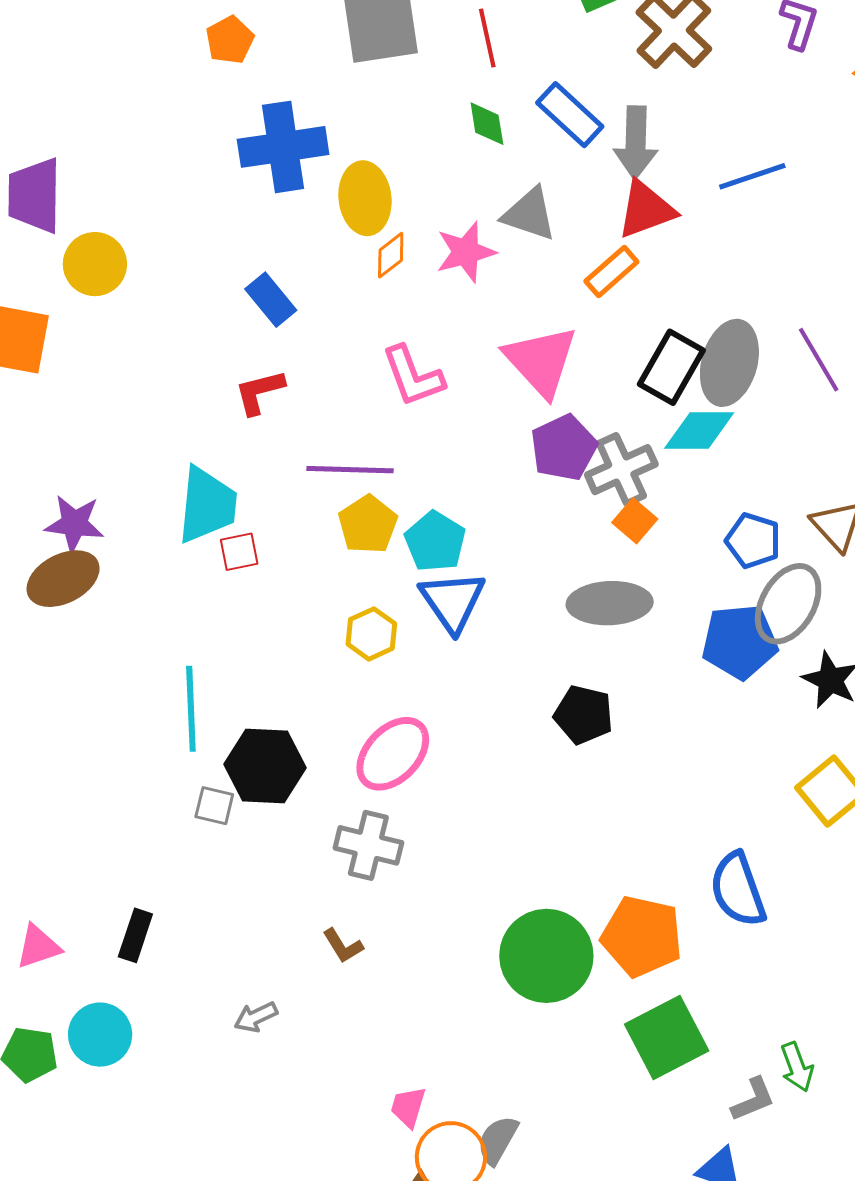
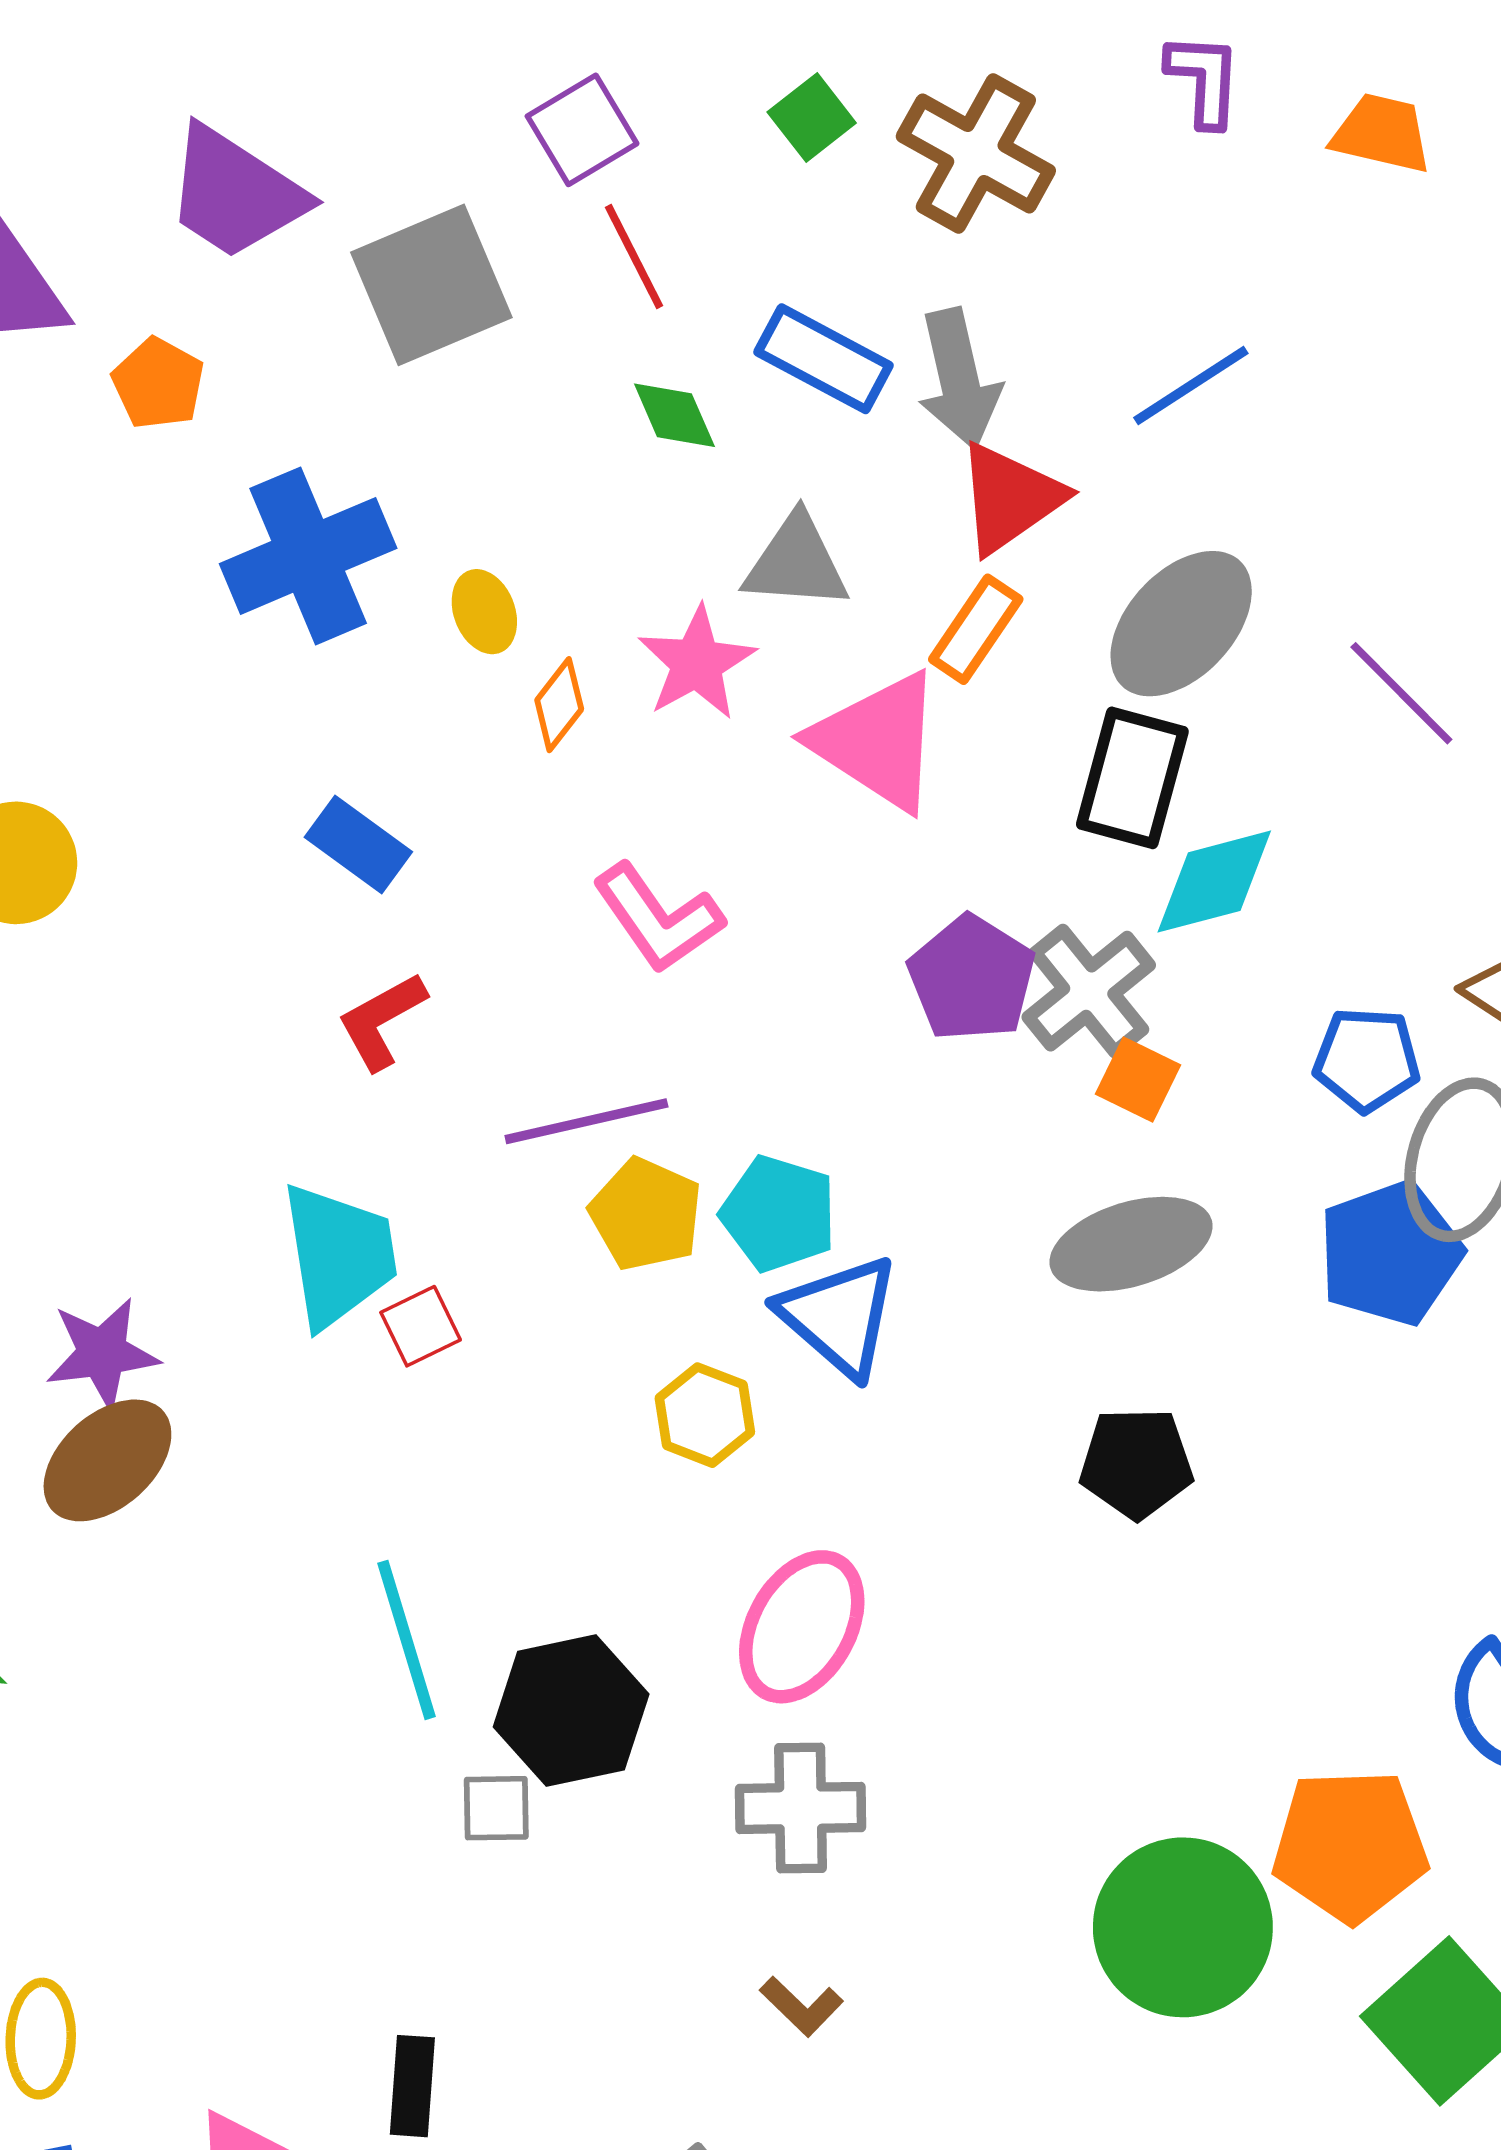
yellow ellipse: (365, 198) -> (484, 612), size x0.6
pink triangle: (541, 361) -> (878, 741), moved
gray ellipse: (729, 363) -> (1181, 624), moved, turned 42

